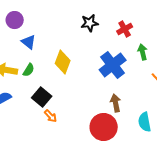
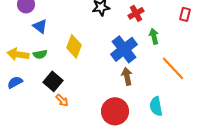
green semicircle: (29, 70) -> (40, 54), turned 48
brown arrow: (116, 103) -> (127, 76), moved

